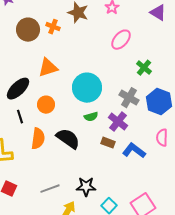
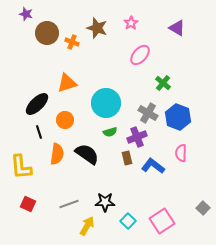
brown circle: (28, 30) -> (47, 33), moved
purple cross: (118, 122) -> (137, 137), turned 30
brown rectangle: (108, 143) -> (127, 158), turned 56

